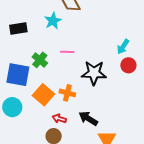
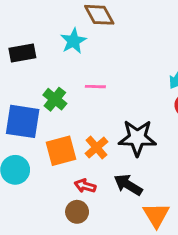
black star: (94, 73) -> (137, 138), moved
orange cross: (67, 93) -> (96, 148), turned 35
orange square: (43, 95) -> (61, 151), turned 35

